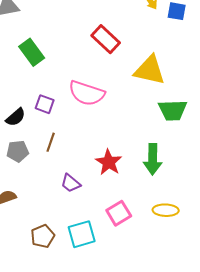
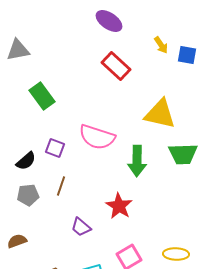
red rectangle: (106, 39) -> (116, 66), moved
green arrow: (153, 159) -> (137, 161), moved

